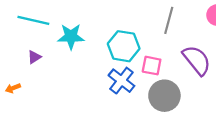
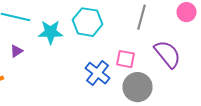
cyan hexagon: (124, 46) -> (88, 22), moved

